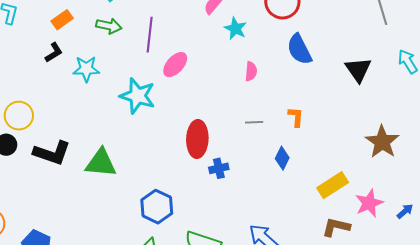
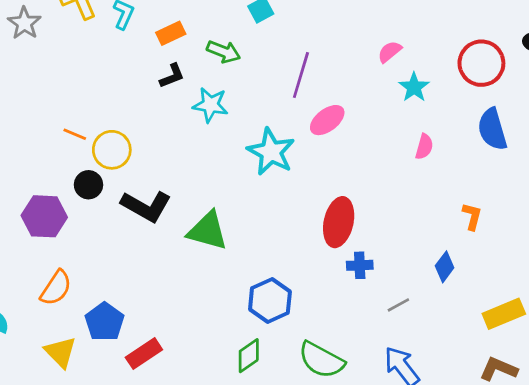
orange rectangle: (62, 20) -> (171, 33), moved
green arrow: (109, 26) -> (224, 52), moved
gray line: (254, 122) -> (398, 305), moved, turned -36

